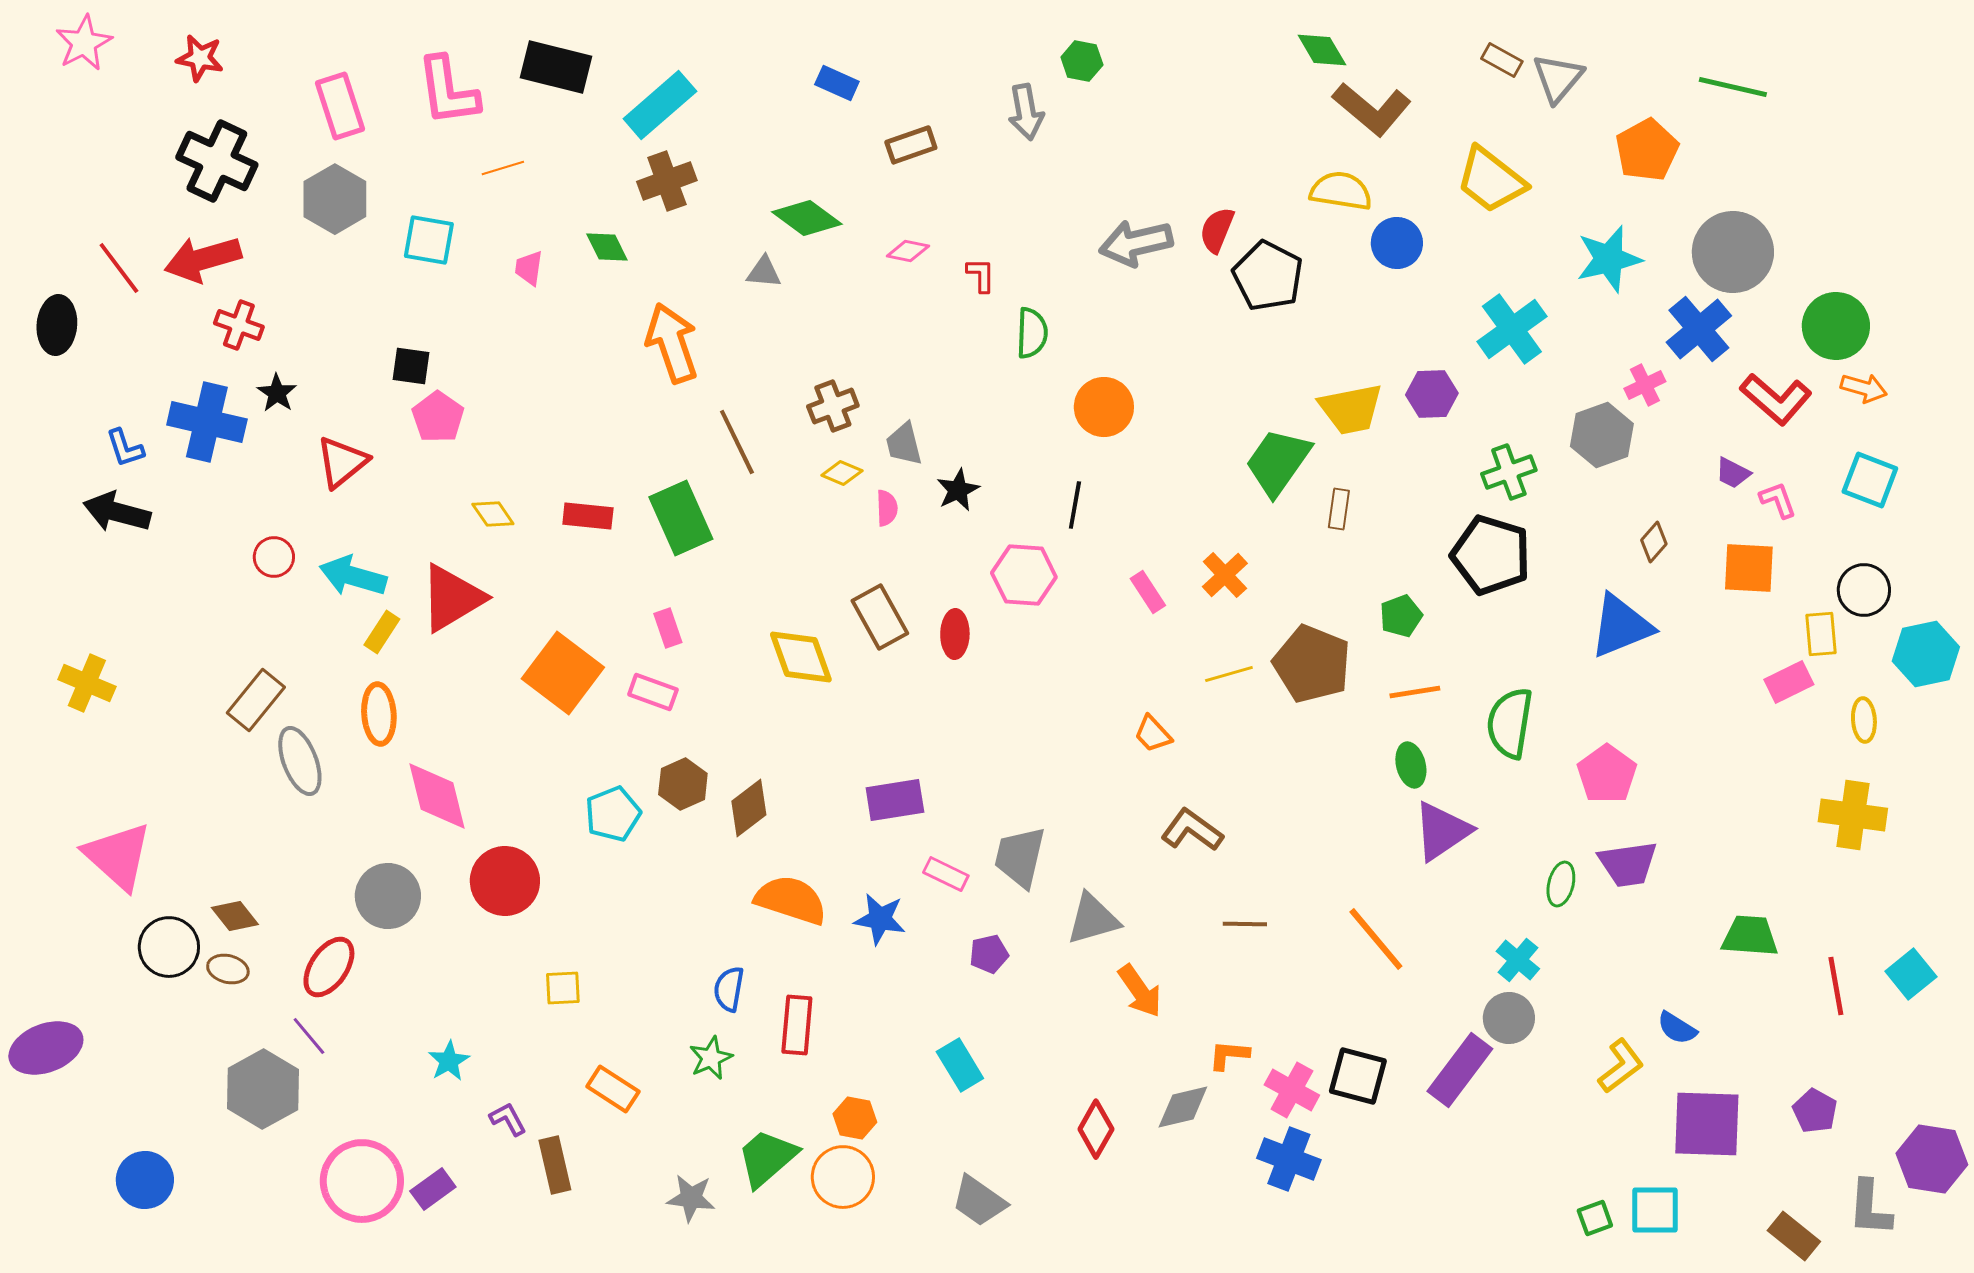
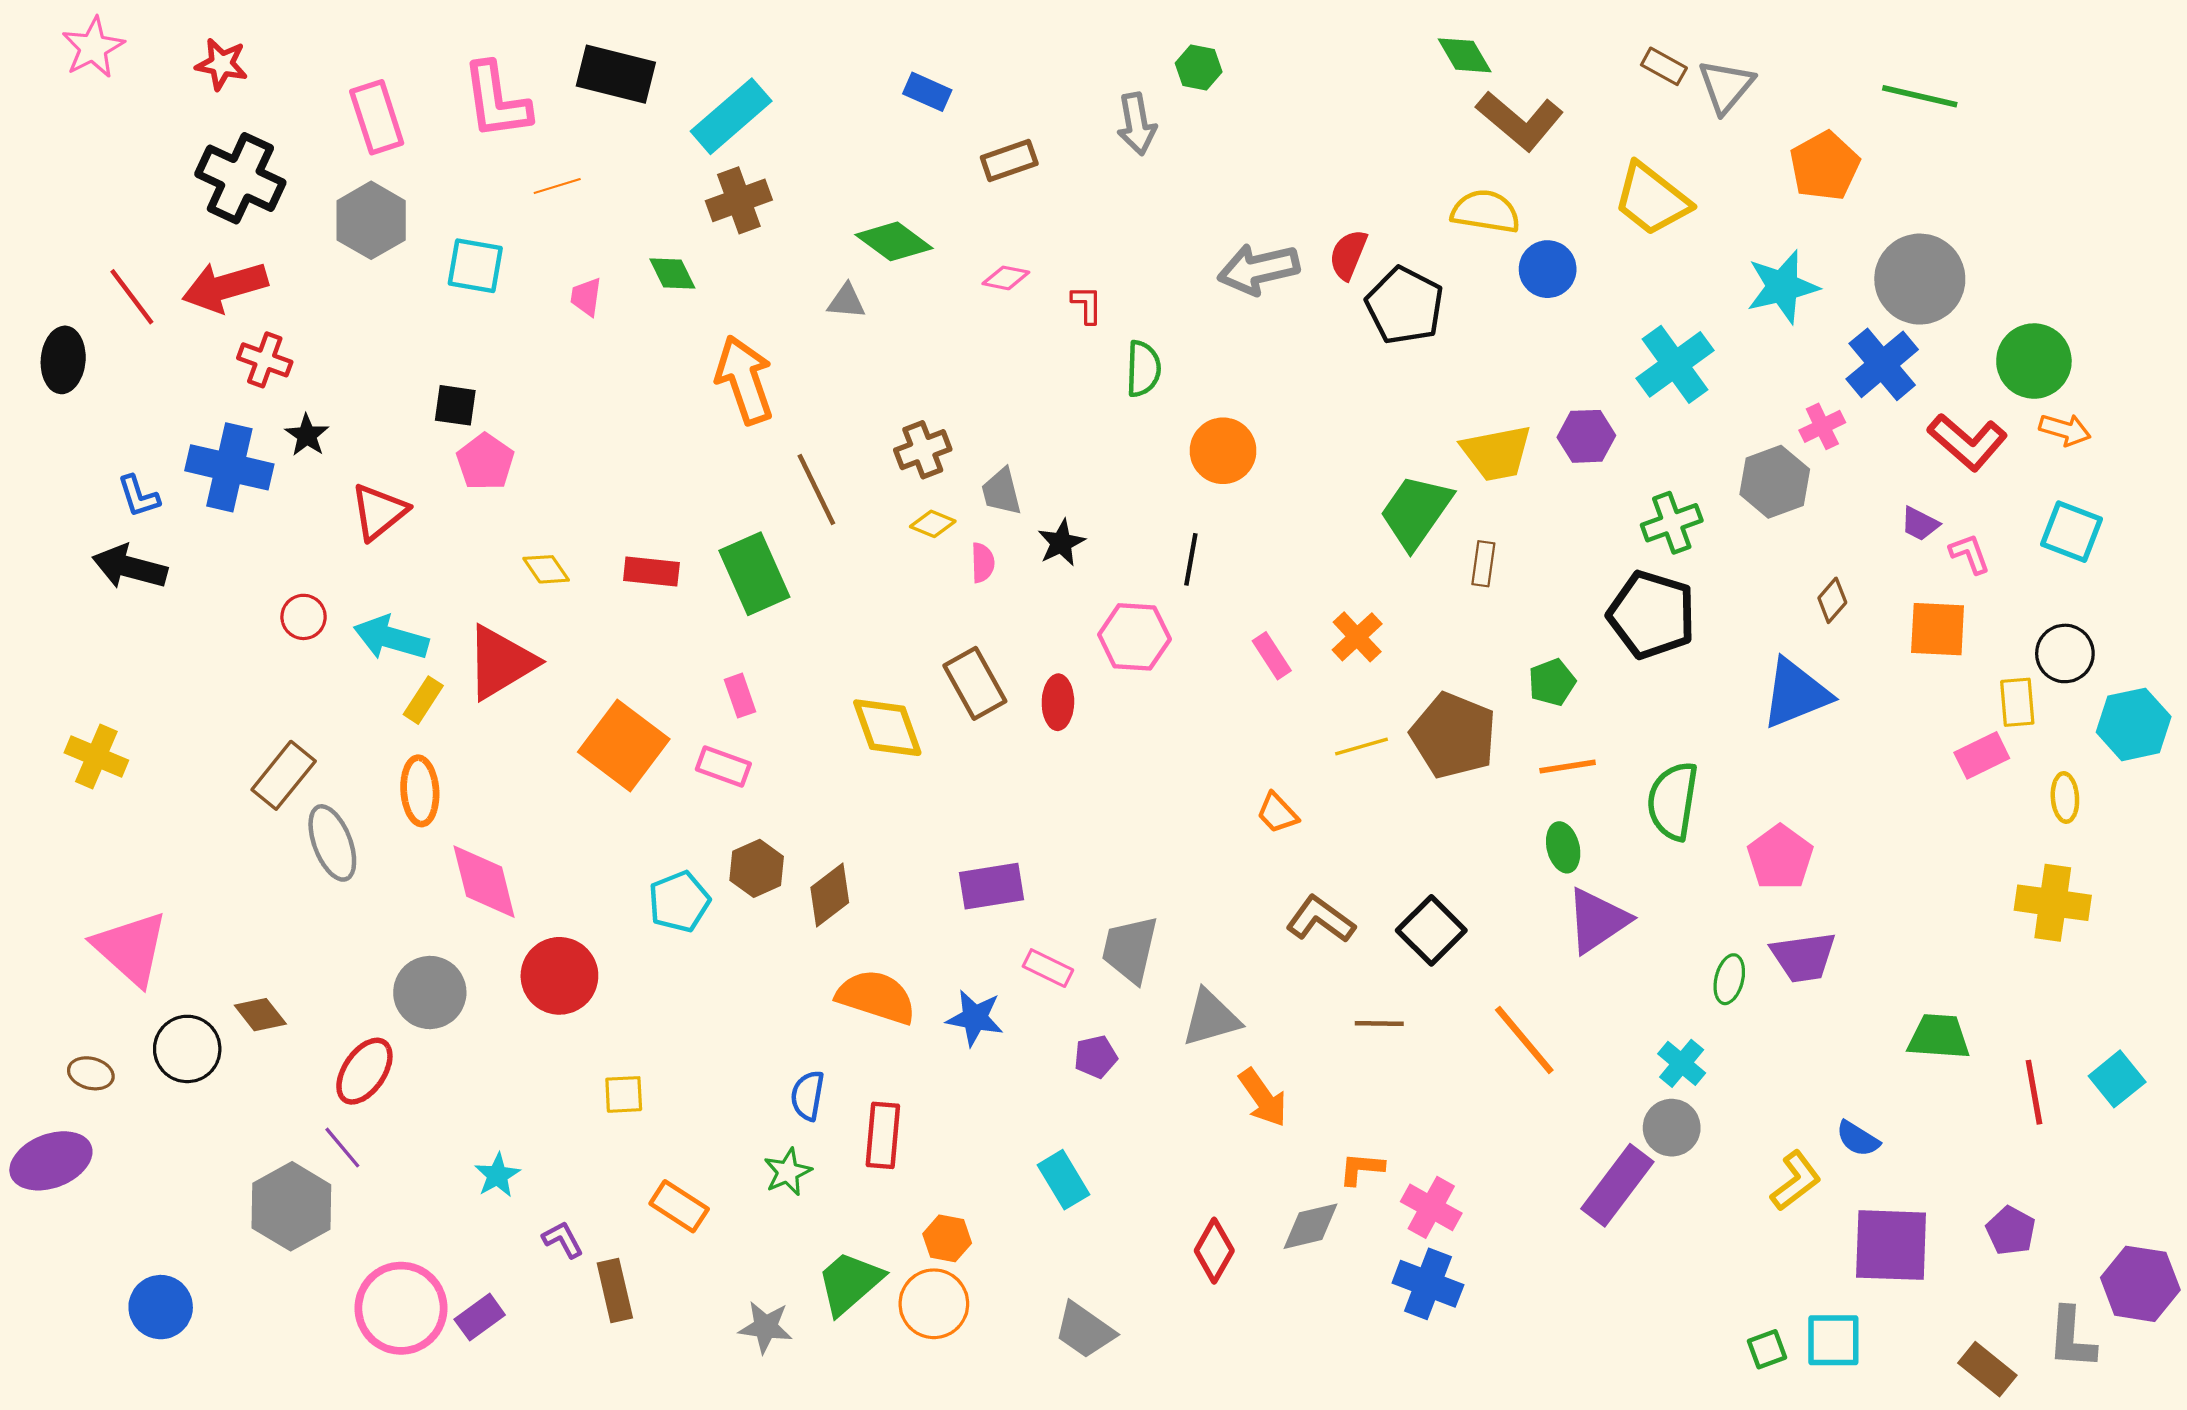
brown ellipse: (228, 969) -> (91, 1073), moved
black square: (1358, 1076) -> (1431, 930), moved, turned 30

